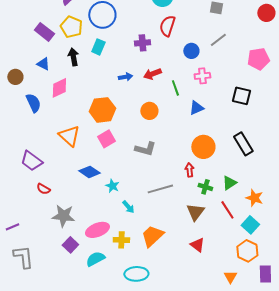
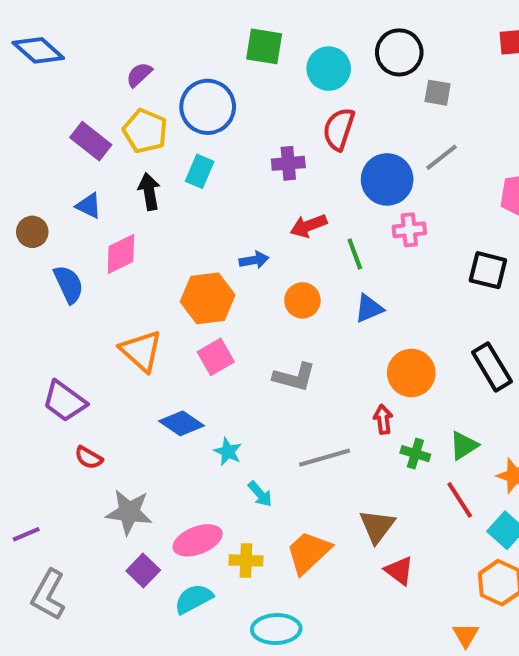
blue circle: (191, 51) -> (387, 179), size x1.6
blue arrow: (125, 77) -> (254, 260), moved
blue triangle: (196, 108) -> (369, 308), moved
brown triangle: (195, 212) -> (377, 526), moved
gray L-shape: (23, 257) -> (48, 595), turned -145

